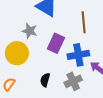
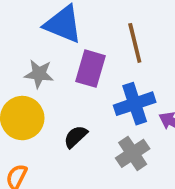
purple rectangle: (56, 43) -> (91, 69), moved
black semicircle: (45, 80) -> (76, 137), moved, turned 40

